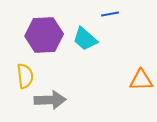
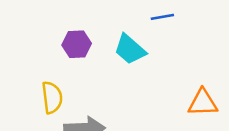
purple hexagon: (44, 35) -> (77, 44), size x0.6

